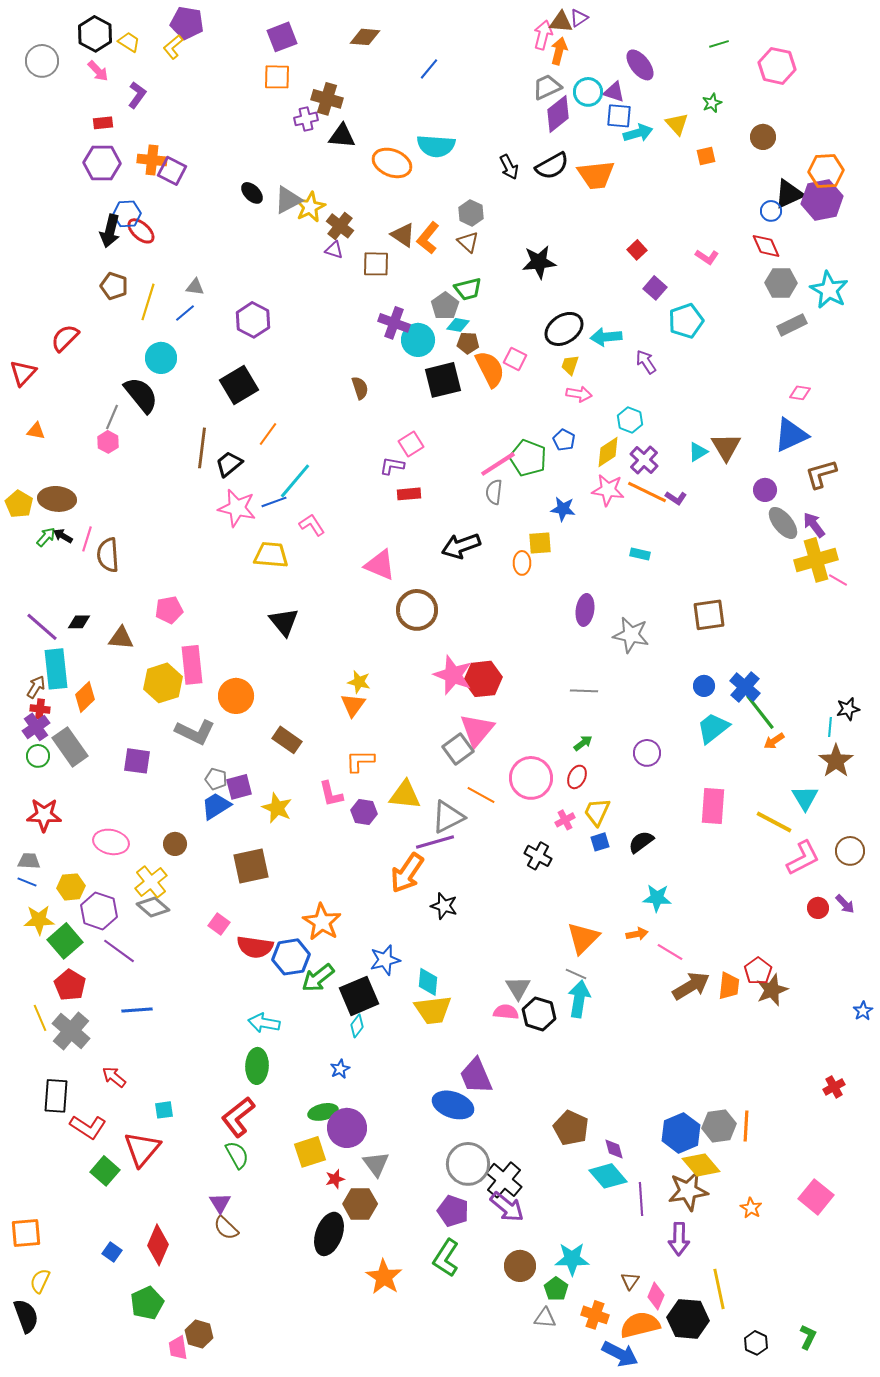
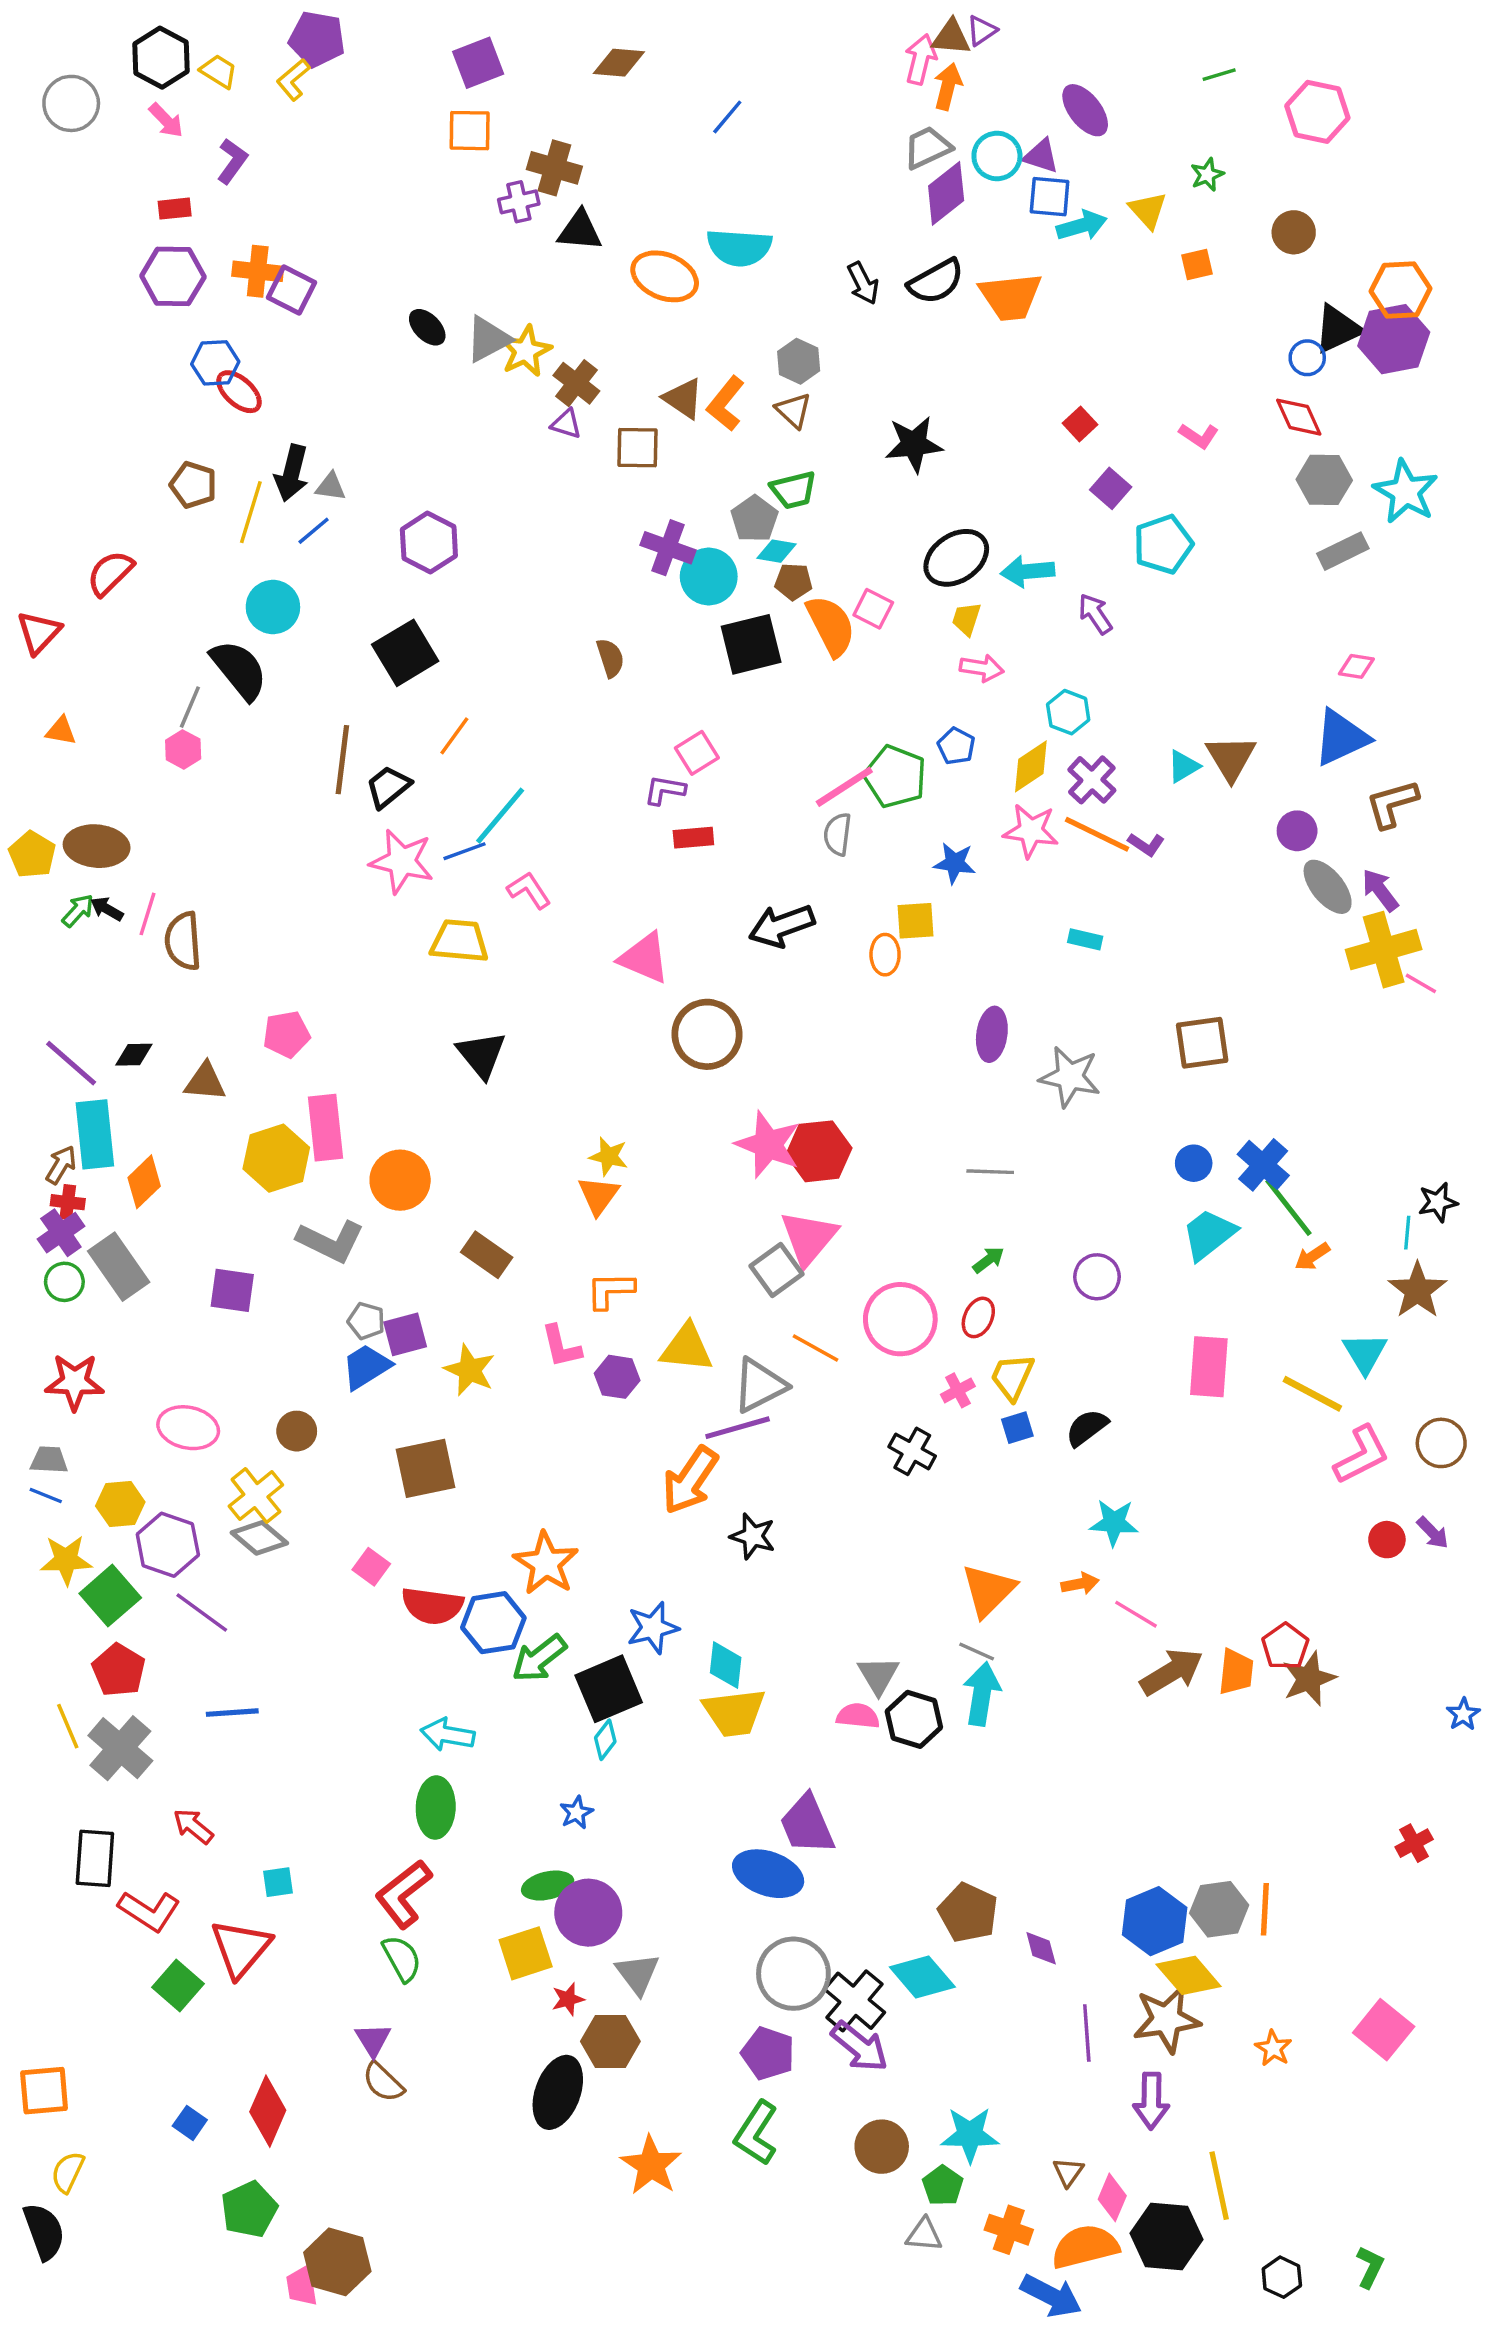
black arrow: (110, 231) -> (292, 473), moved
cyan diamond: (608, 1176) -> (922, 1977), moved
brown hexagon: (199, 1334) -> (337, 2262), size x1.4

